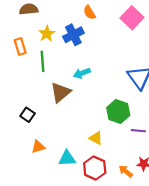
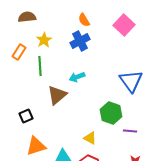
blue cross: (73, 35) -> (80, 41), moved
orange rectangle: (20, 46) -> (19, 52), turned 49
black square: (28, 115) -> (26, 116), turned 32
orange triangle: (38, 147) -> (36, 146), size x1.5

